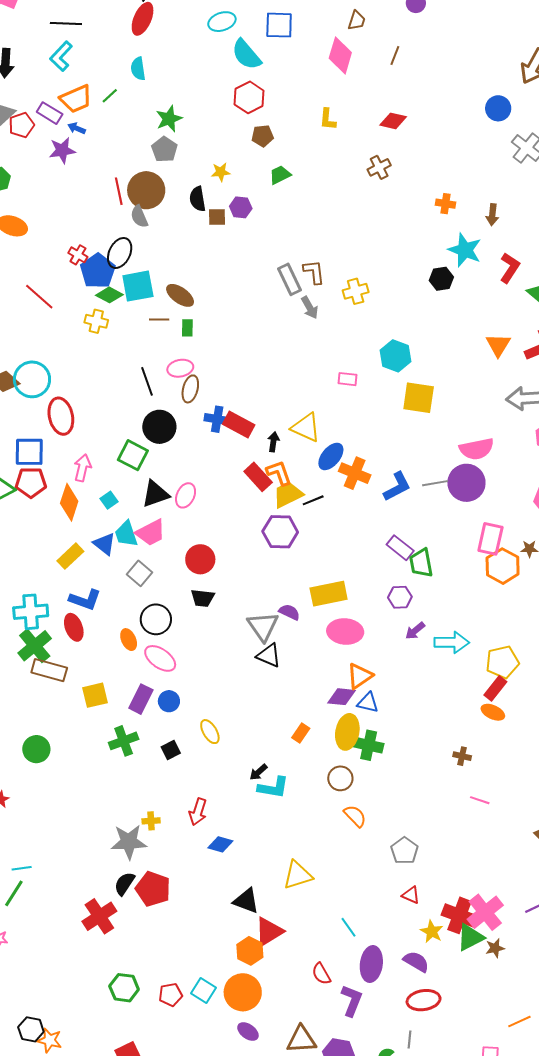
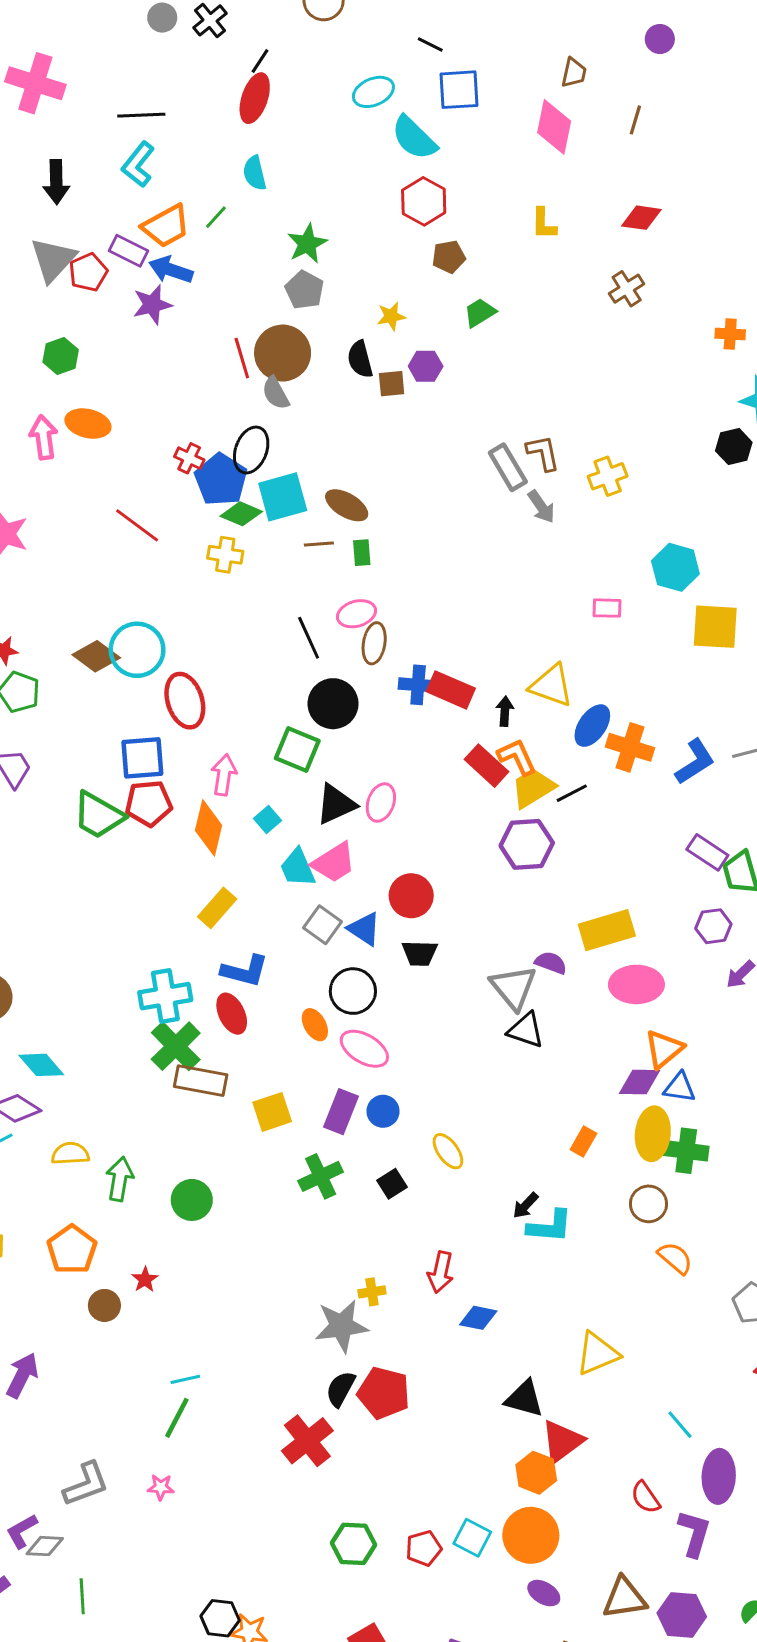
blue arrow: (77, 128) -> (171, 270), size x1.6
blue triangle: (104, 544) -> (364, 929), moved

